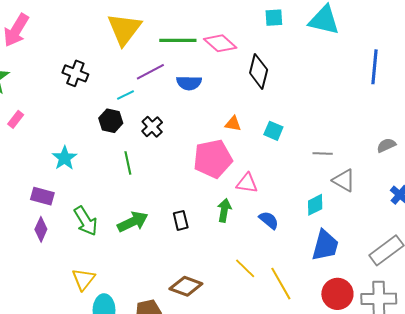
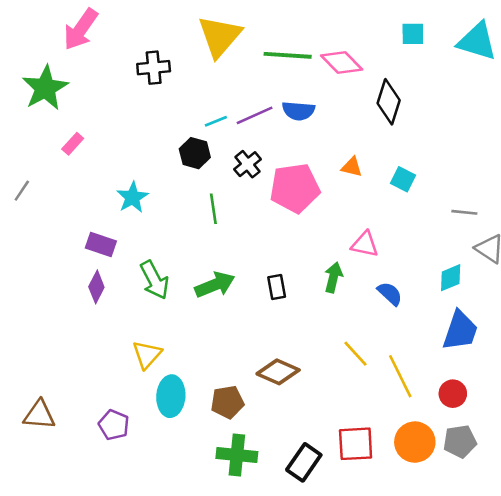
purple line: (150, 72) -> (255, 115), moved
black cross: (75, 73) -> (154, 68), moved, turned -30
pink pentagon: (213, 159) -> (295, 188), moved
red circle: (337, 294) -> (453, 394), moved, size x0.7

